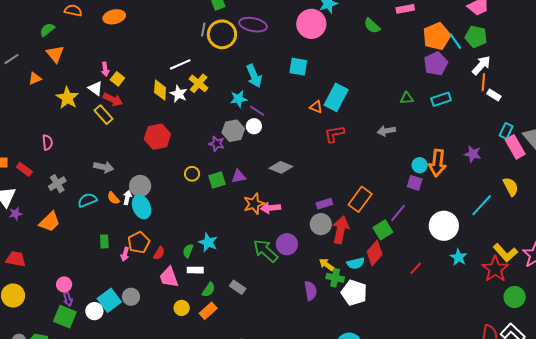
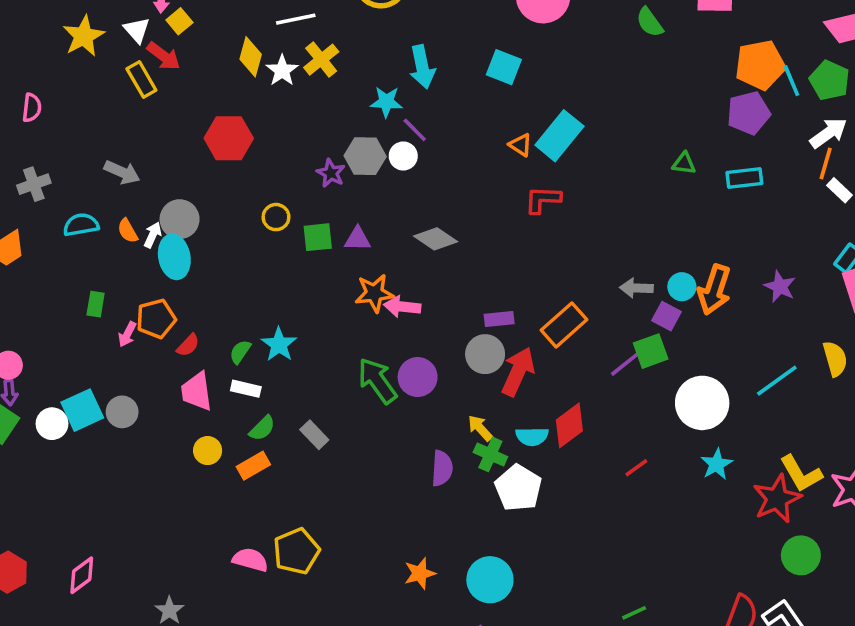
gray arrow: (386, 131) -> (636, 288), moved
green square: (383, 230) -> (651, 351), moved

